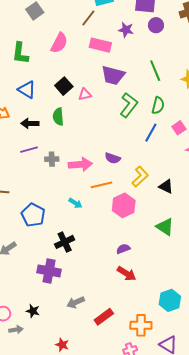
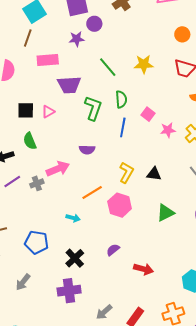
purple star: (126, 30) -> (77, 39), moved
black square: (64, 86) -> (26, 110), turned -30
purple semicircle: (113, 158) -> (87, 150), moved
pink arrow: (80, 164) -> (58, 169), moved
green triangle: (165, 227) -> (165, 213), turned -42
purple semicircle: (123, 249) -> (113, 250), moved

